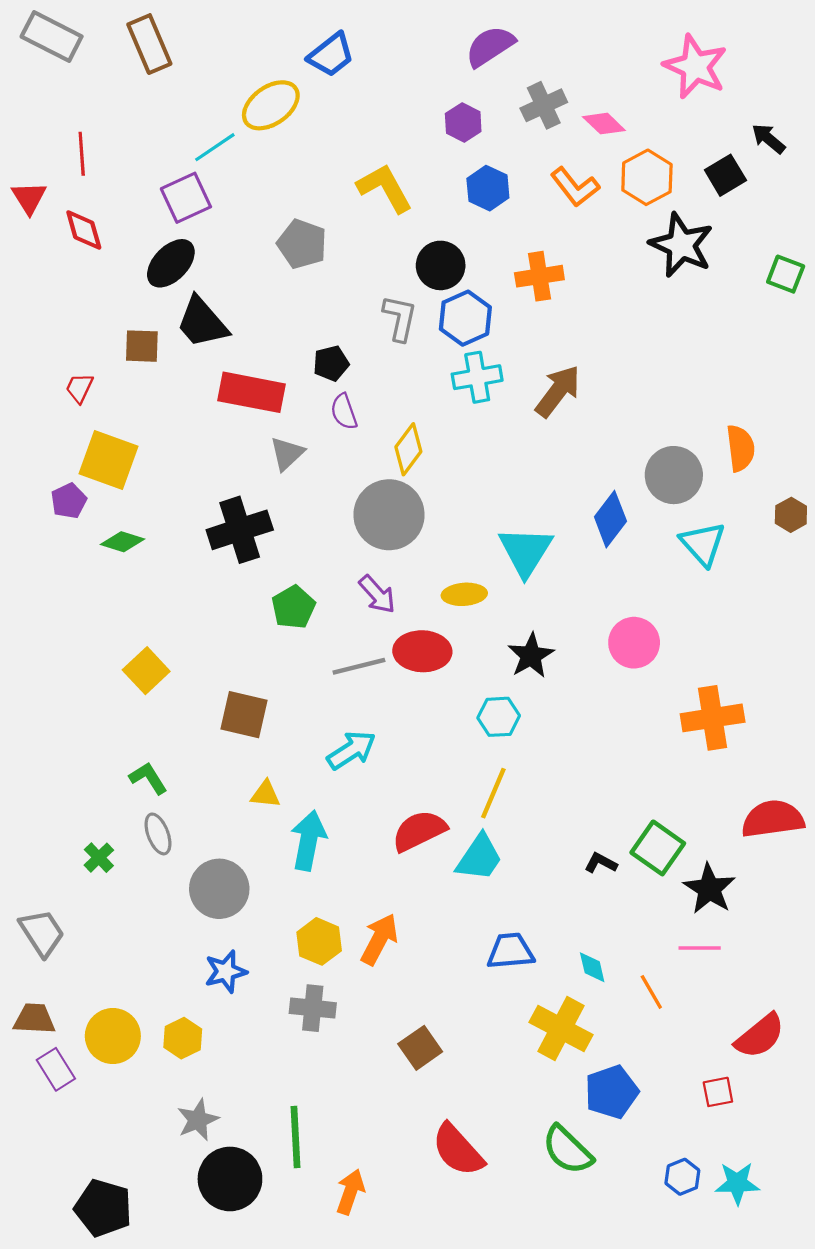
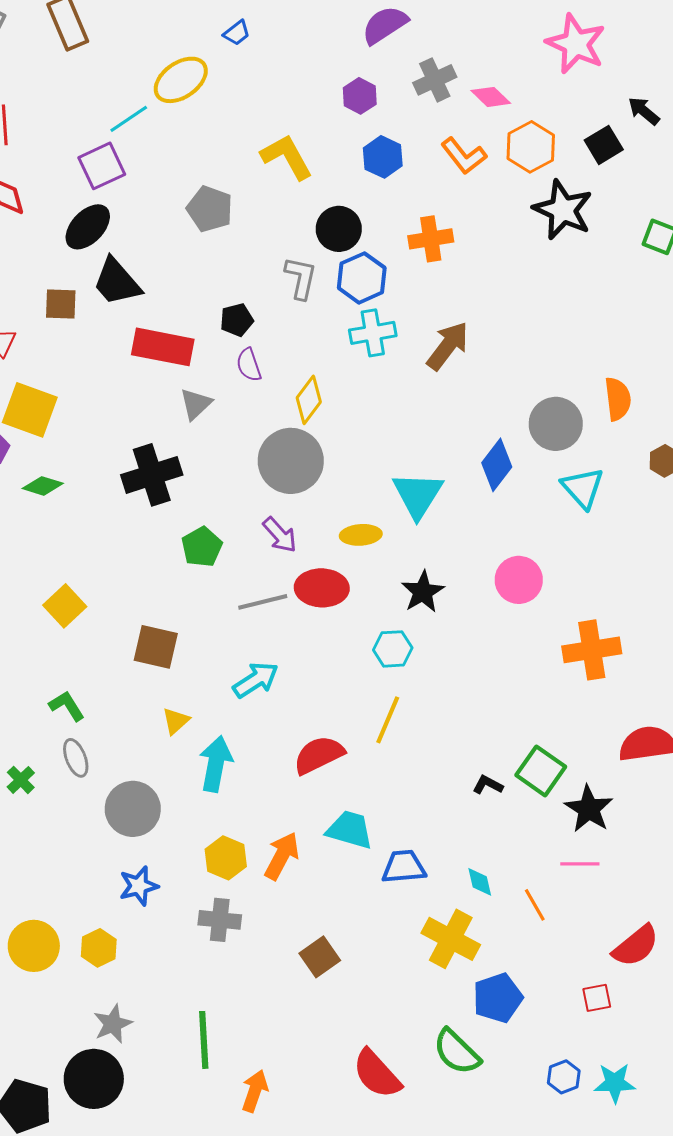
blue trapezoid: (331, 55) -> (237, 33), size x0.6
yellow triangle: (265, 794) -> (176, 721), turned -48
cyan trapezoid: (479, 858) -> (350, 830), moved, turned -108
red semicircle: (458, 1150) -> (377, 1074), moved
black circle: (230, 1179) -> (94, 1079), moved

